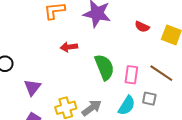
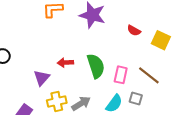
red arrow: (69, 47) -> (65, 63), moved
purple triangle: (32, 87) -> (42, 78), moved

